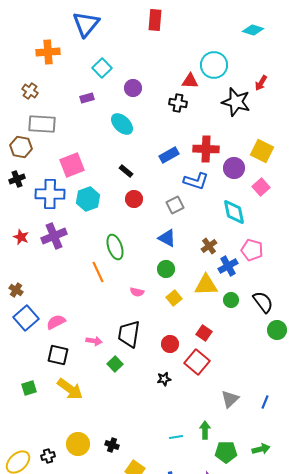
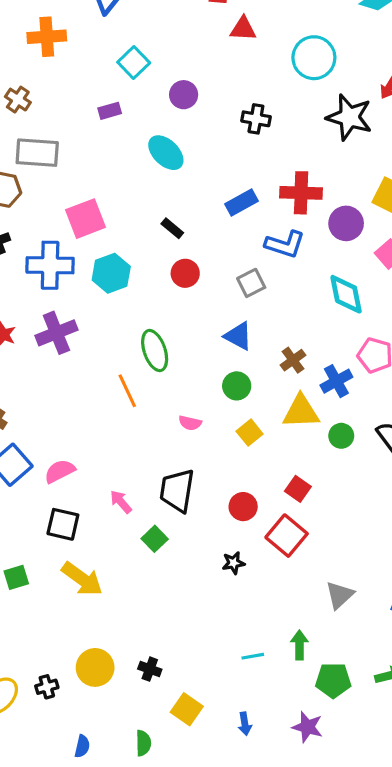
red triangle: (190, 81) -> (243, 29), moved
brown cross: (209, 246) -> (293, 360), moved
pink arrow: (94, 341) -> (121, 502), turned -140

